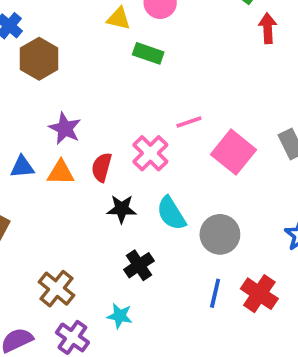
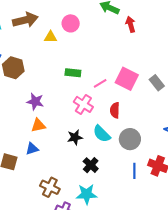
green rectangle: (148, 53) -> (73, 73), moved
pink square: (234, 152) -> (127, 79), moved
blue triangle: (22, 167) -> (32, 149), moved
red semicircle: (102, 167) -> (115, 110), moved
cyan star: (120, 316) -> (87, 194), size x1.5

